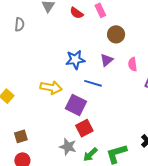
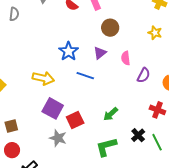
blue star: (75, 60) -> (69, 51), turned -30
purple square: (76, 105) -> (53, 108), moved
green arrow: (90, 154) -> (111, 114), moved

